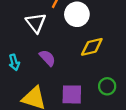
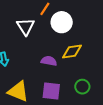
purple semicircle: (47, 58) -> (49, 61), moved, turned -42

